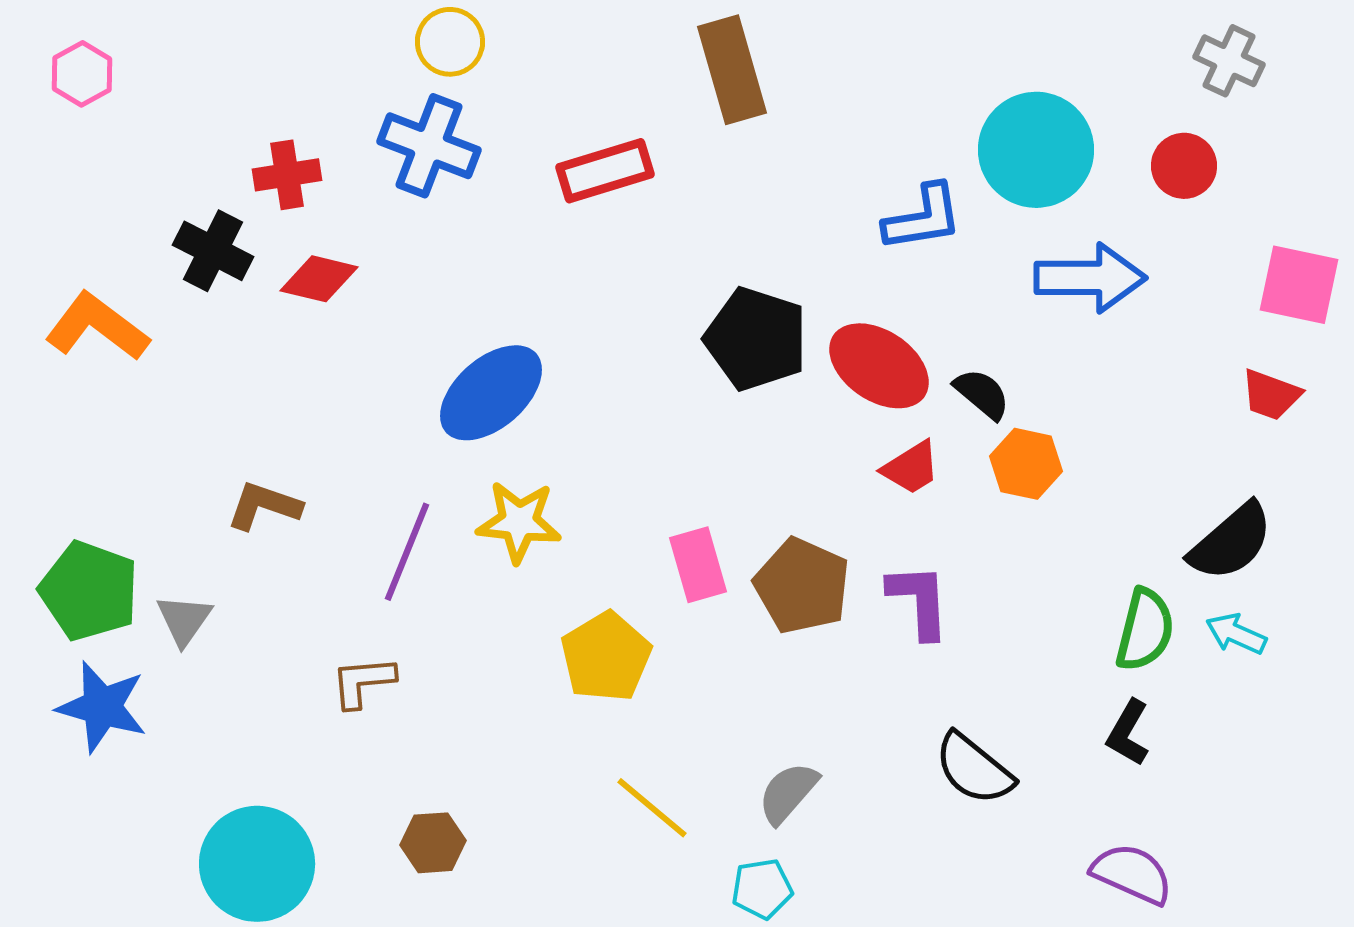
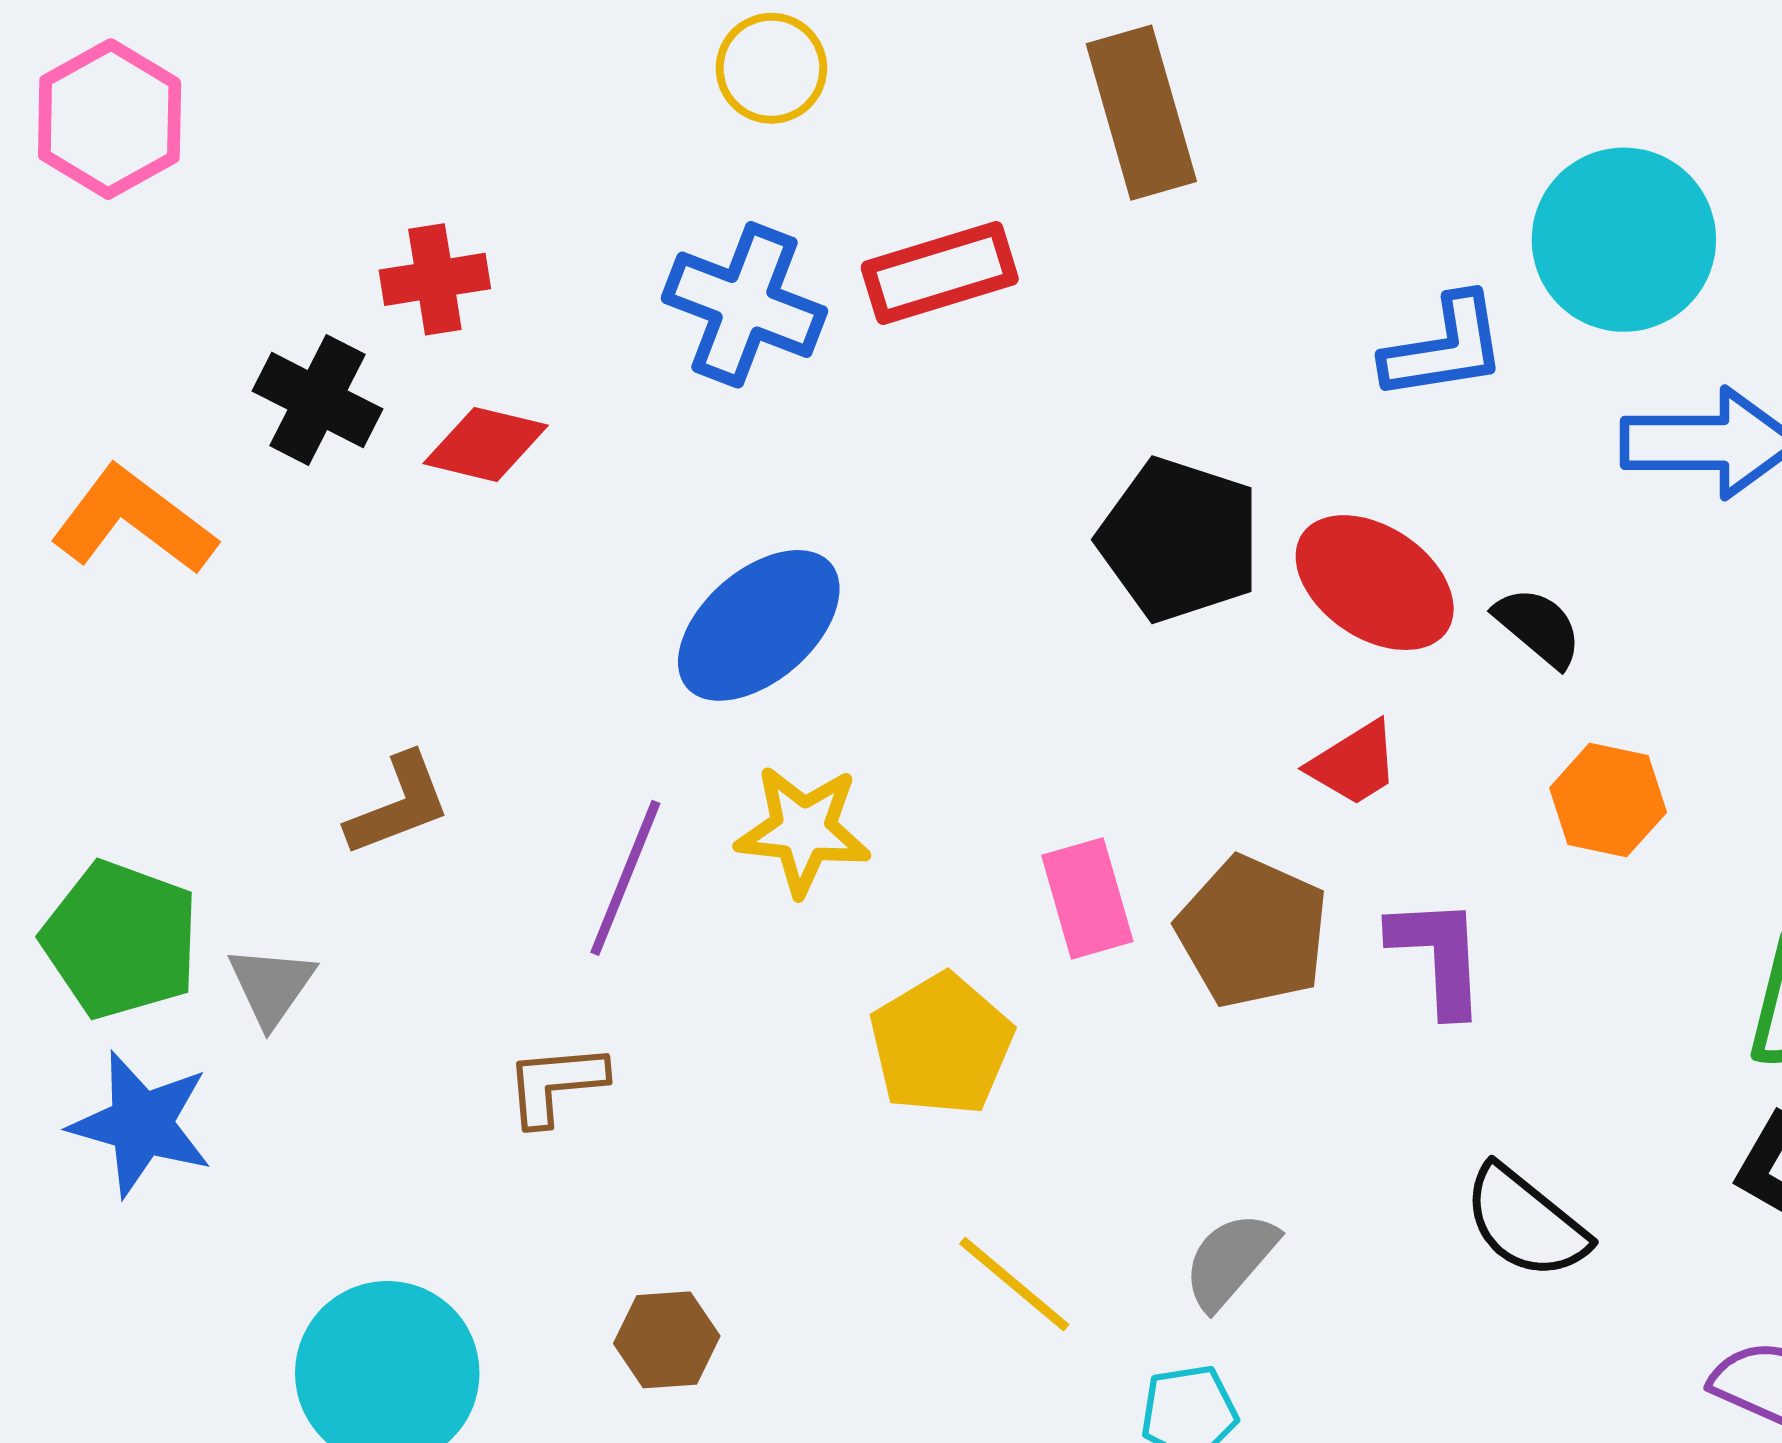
yellow circle: (450, 42) -> (771, 68), moved
pink hexagon: (82, 74) -> (110, 119), size x1.5
blue cross: (429, 146) -> (744, 305), moved
orange hexagon: (1026, 464) -> (1608, 800), moved
red trapezoid: (911, 468) -> (1354, 764), moved
brown L-shape: (264, 506) -> (398, 805), turned 140

